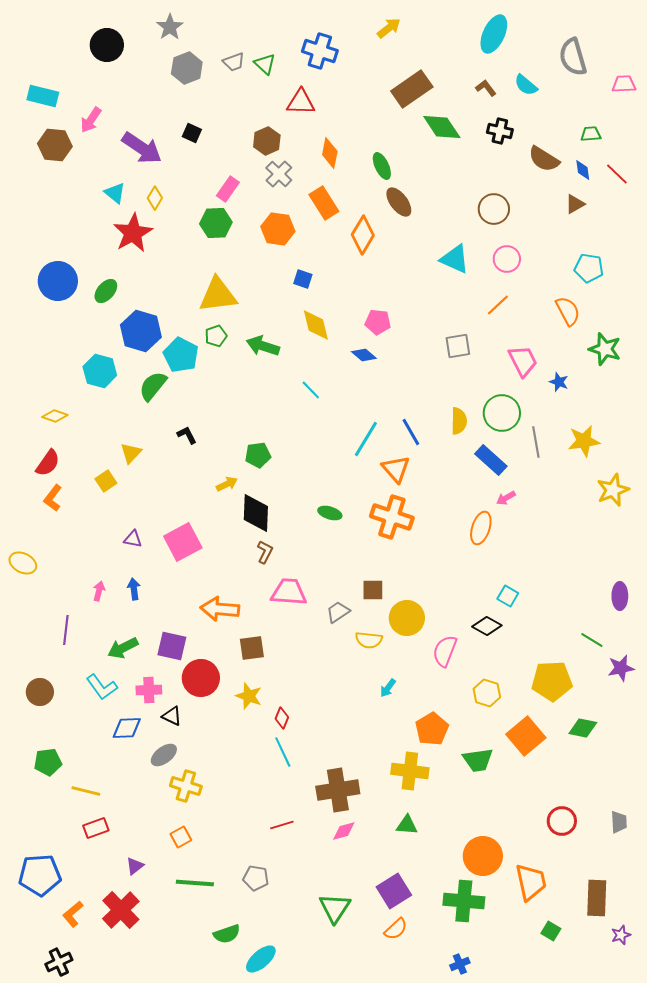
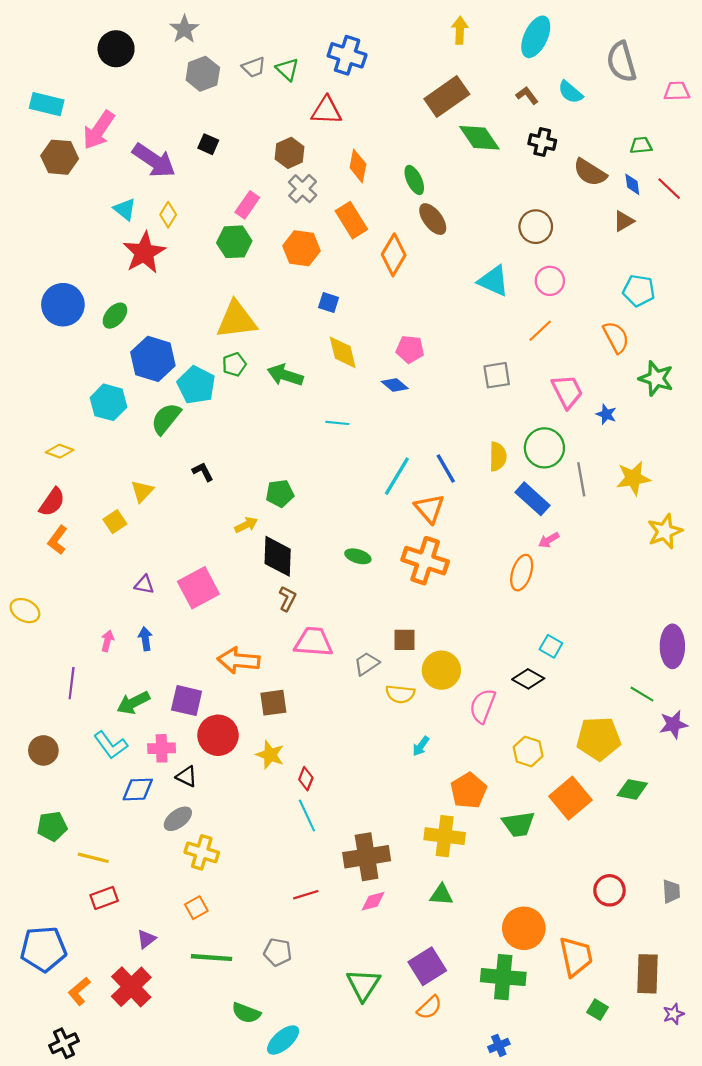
yellow arrow: (389, 28) -> (460, 30), moved, turned -50
pink arrow: (91, 120) -> (99, 130), size x1.4
cyan line: (311, 390) -> (337, 423), turned -40
purple ellipse: (620, 596) -> (672, 646), size x1.4
green semicircle: (227, 934) -> (246, 1013), turned 40

